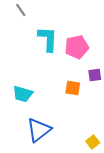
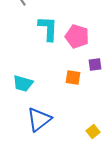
pink pentagon: (77, 47) -> (77, 36), turned 30

